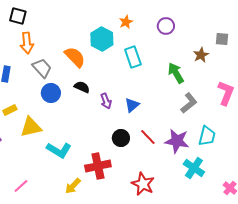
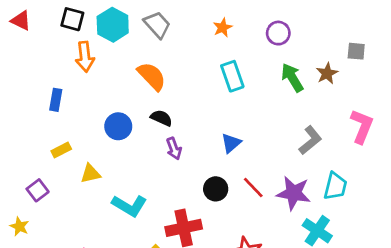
cyan hexagon: (102, 39) -> (113, 25), moved
gray trapezoid: (42, 68) -> (157, 25), moved
green arrow: (176, 73) -> (292, 78), moved
purple arrow: (106, 101) -> (174, 149), moved
yellow triangle: (31, 127) -> (90, 174), size x0.7

